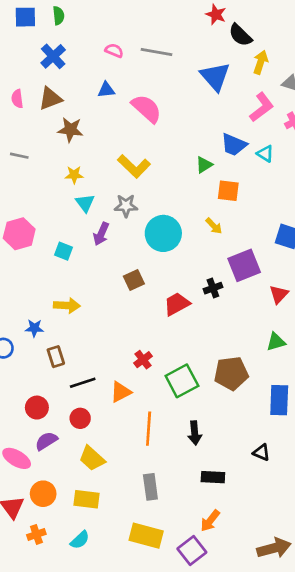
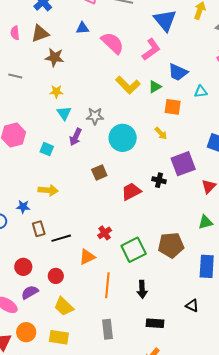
pink L-shape: (262, 107) -> (151, 49), moved
cyan triangle: (265, 154) -> (201, 92), moved, turned -40
yellow L-shape: (134, 166) -> (128, 85), moved
black cross: (213, 288) -> (159, 180), turned 32
black line: (83, 383) -> (61, 238), moved

